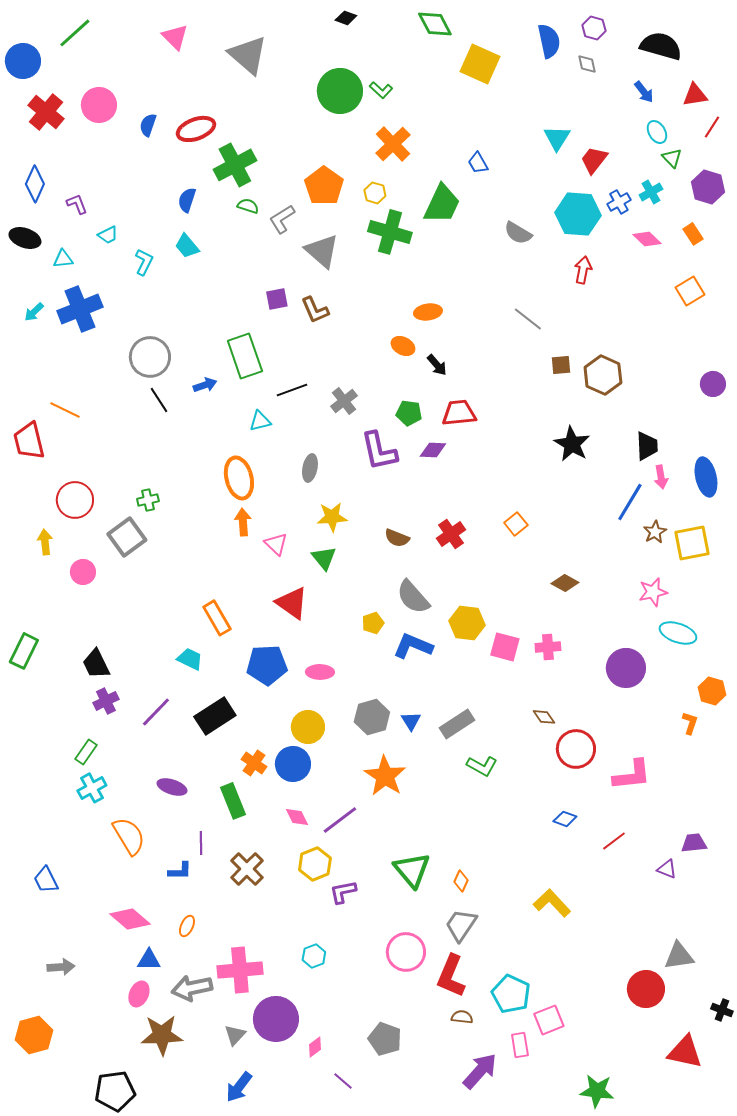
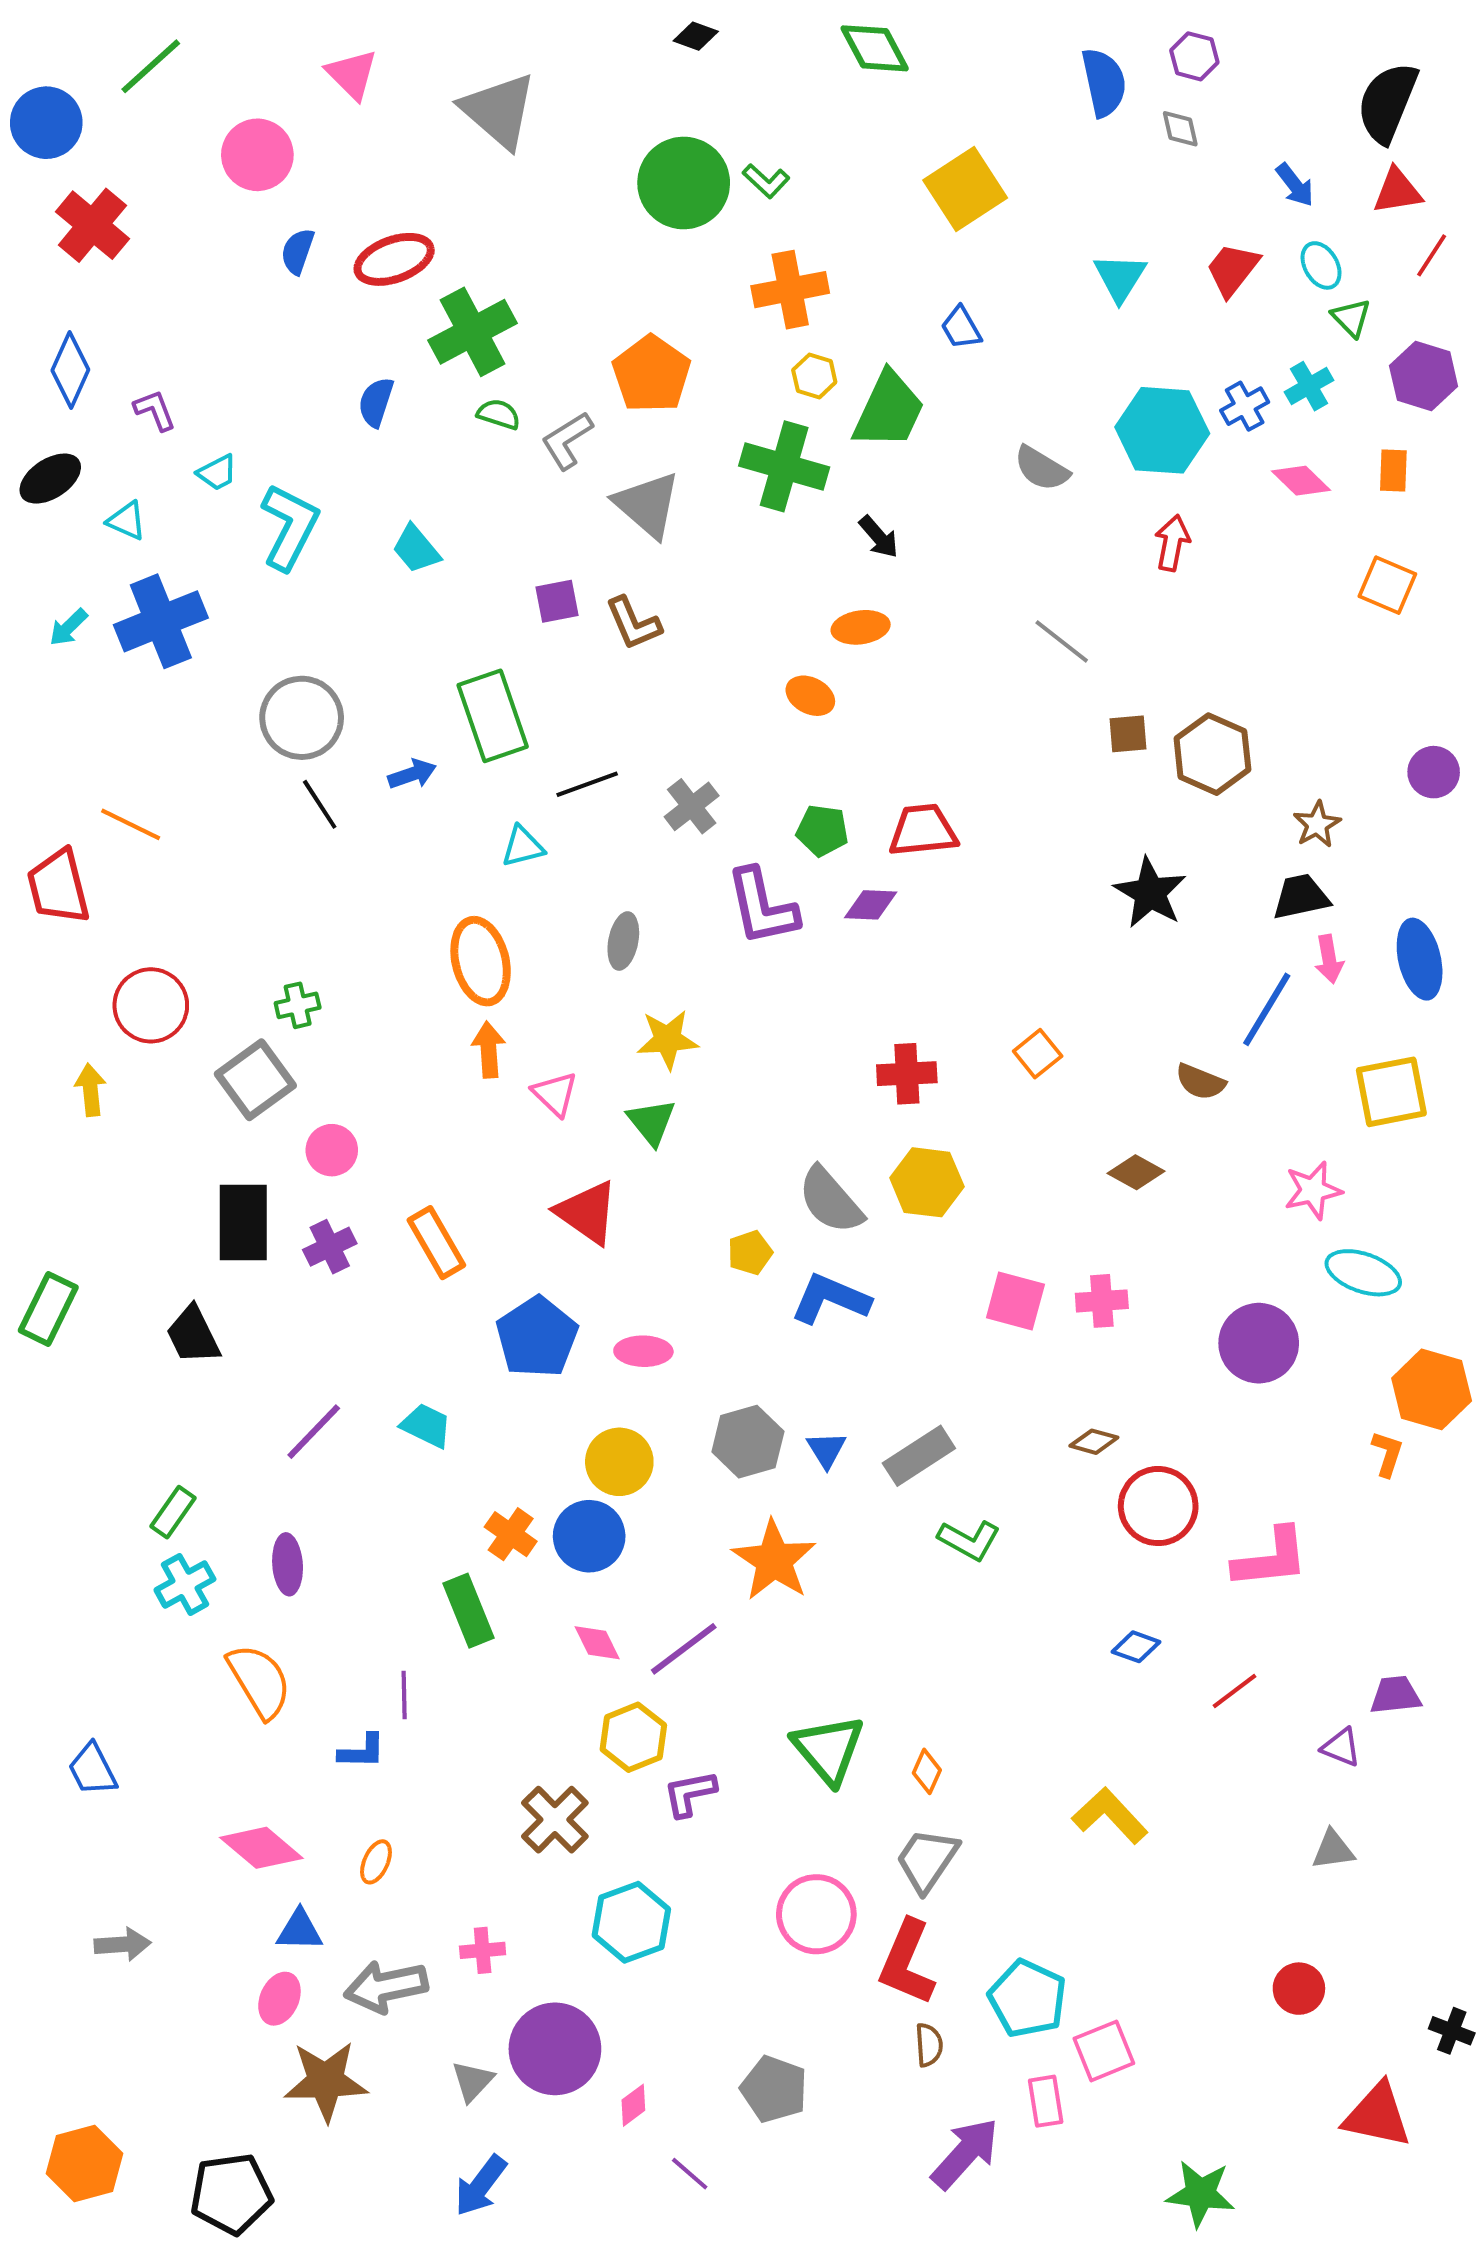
black semicircle: (661, 46) -> (1387, 103), moved, turned -84
yellow square: (480, 64) -> (965, 189), moved, turned 33
pink circle: (99, 105) -> (257, 155), moved
orange cross: (393, 144) -> (790, 290), turned 33
red trapezoid: (594, 160) -> (1233, 269), moved
yellow hexagon: (375, 193) -> (814, 376), moved
orange rectangle: (693, 234) -> (1393, 471), turned 35
black ellipse: (25, 238) -> (50, 479), turned -52
cyan trapezoid: (187, 246) -> (416, 549), moved
cyan triangle: (63, 259) -> (127, 521), turned 30
cyan L-shape: (144, 262) -> (290, 527), size x1.6
orange square: (690, 291) -> (1387, 585), turned -36
black arrow: (437, 365) -> (879, 537), moved
black trapezoid: (647, 446) -> (1301, 897), turned -100
brown star: (655, 532) -> (1317, 824), moved
red cross: (451, 534) -> (907, 1074), turned 32
brown semicircle: (397, 538) -> (1200, 1082), moved
pink circle: (83, 572) -> (332, 1150), moved
yellow hexagon: (467, 623) -> (927, 1182), moved
cyan trapezoid: (190, 659) -> (426, 1426), moved
blue pentagon: (267, 665) -> (537, 1337), turned -30
orange hexagon: (712, 691) -> (1432, 1389), size x1.4
purple cross: (106, 701) -> (330, 1247), moved
black rectangle: (215, 716) -> (243, 1223), moved, turned -57
brown diamond: (544, 717) -> (1094, 1442), turned -40
purple ellipse: (172, 787) -> (288, 1564), moved, turned 68
brown cross: (247, 869) -> (555, 1820), moved
cyan hexagon: (314, 956) -> (631, 1922), size x1.6
gray triangle: (679, 956) -> (1333, 1850), moved, size x0.7
pink cross: (240, 970) -> (483, 1950), size x0.5
red circle: (646, 989) -> (1299, 1989), size x0.7
brown semicircle: (462, 1017) -> (929, 2045), turned 80
orange hexagon: (34, 1035) -> (84, 2164), moved

